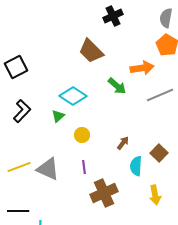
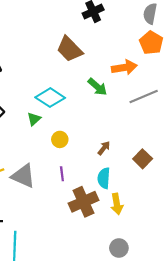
cyan semicircle: (136, 166) -> (104, 178), moved
yellow arrow: (155, 195) -> (117, 204), moved

